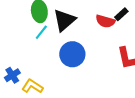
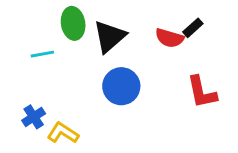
cyan line: (41, 32) -> (42, 54), moved, turned 42

